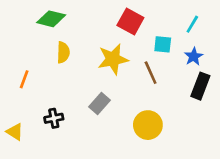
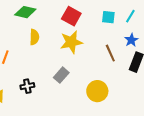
red square: (130, 22) -> (71, 16), moved
cyan square: (163, 44) -> (108, 17), moved
brown line: (151, 73) -> (110, 53), moved

